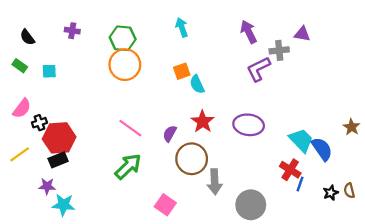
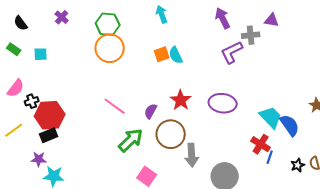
purple cross: (72, 31) -> (62, 17), turned 32
cyan semicircle: (197, 84) -> (176, 55), moved
green arrow: (128, 166) -> (131, 140), moved

